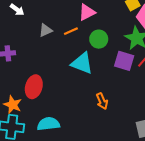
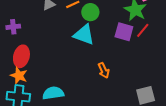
green circle: (99, 39) -> (90, 12), moved
red ellipse: (34, 87) -> (21, 56), moved

